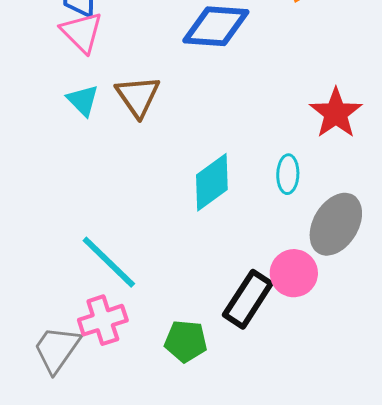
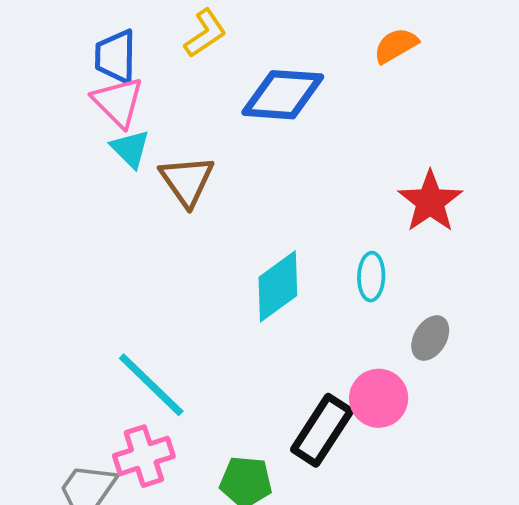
cyan triangle: (83, 100) -> (130, 149), moved
gray ellipse: (336, 224) -> (430, 338), size x0.6

